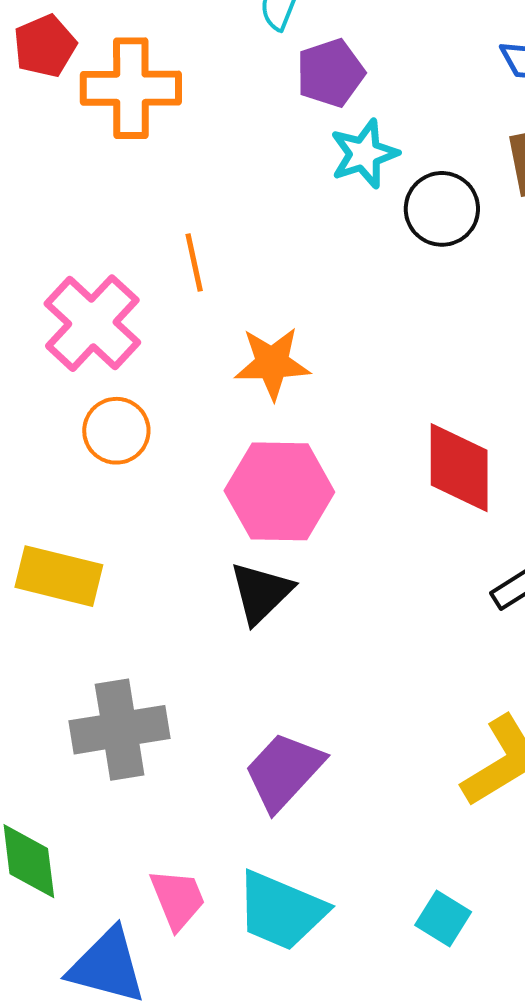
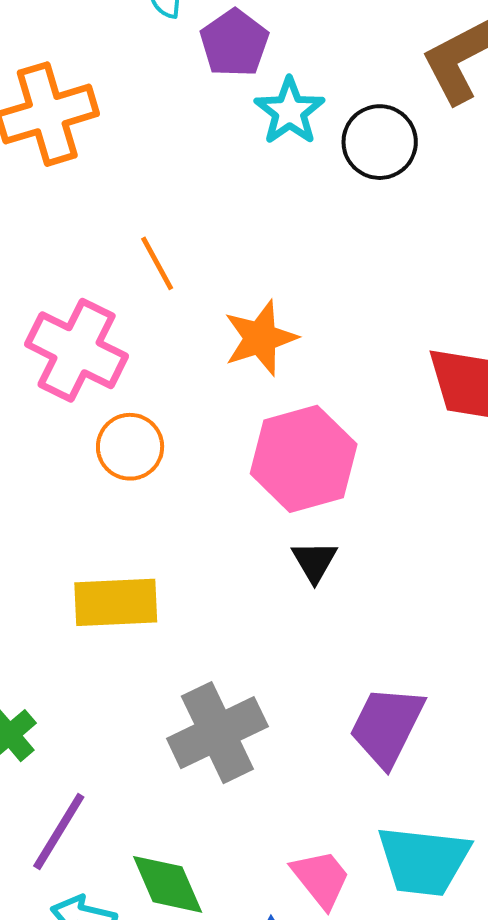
black triangle: (261, 593) -> (314, 561), size x0.7

